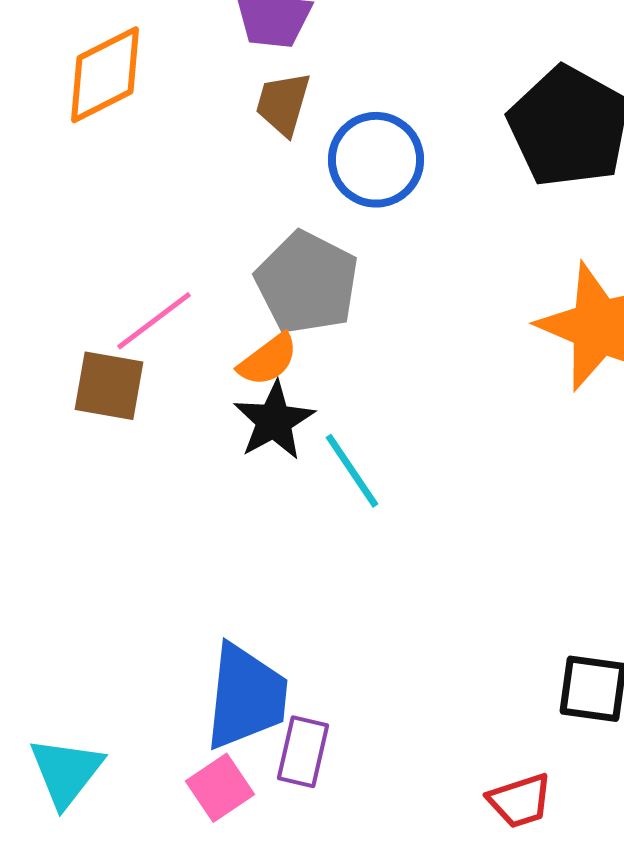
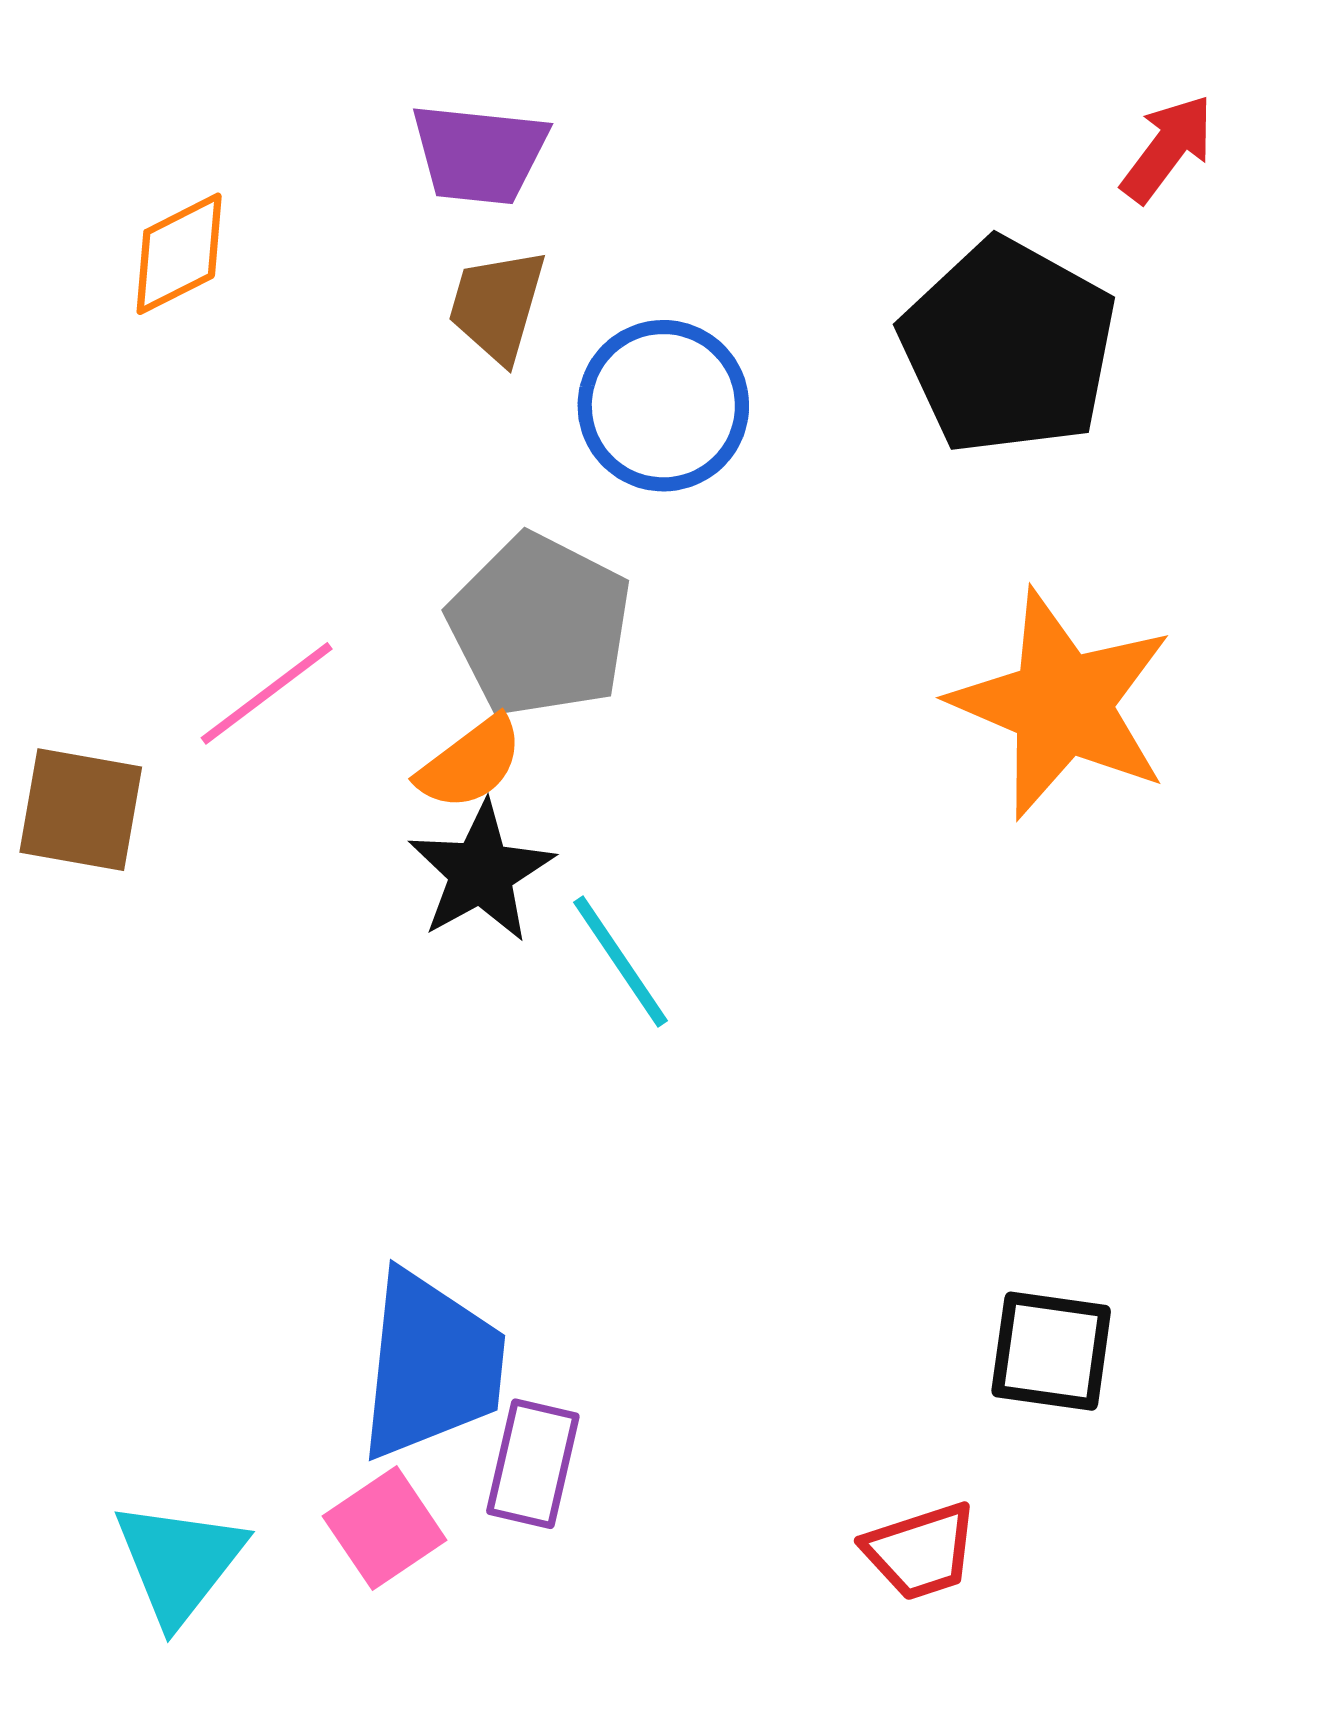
orange diamond: (105, 75) -> (179, 254), size x0.7
brown square: (109, 386) -> (81, 810), moved
cyan triangle: (66, 772) -> (179, 1562), moved

